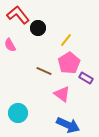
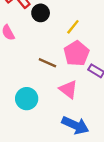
cyan circle: (18, 113) -> (27, 99), moved

